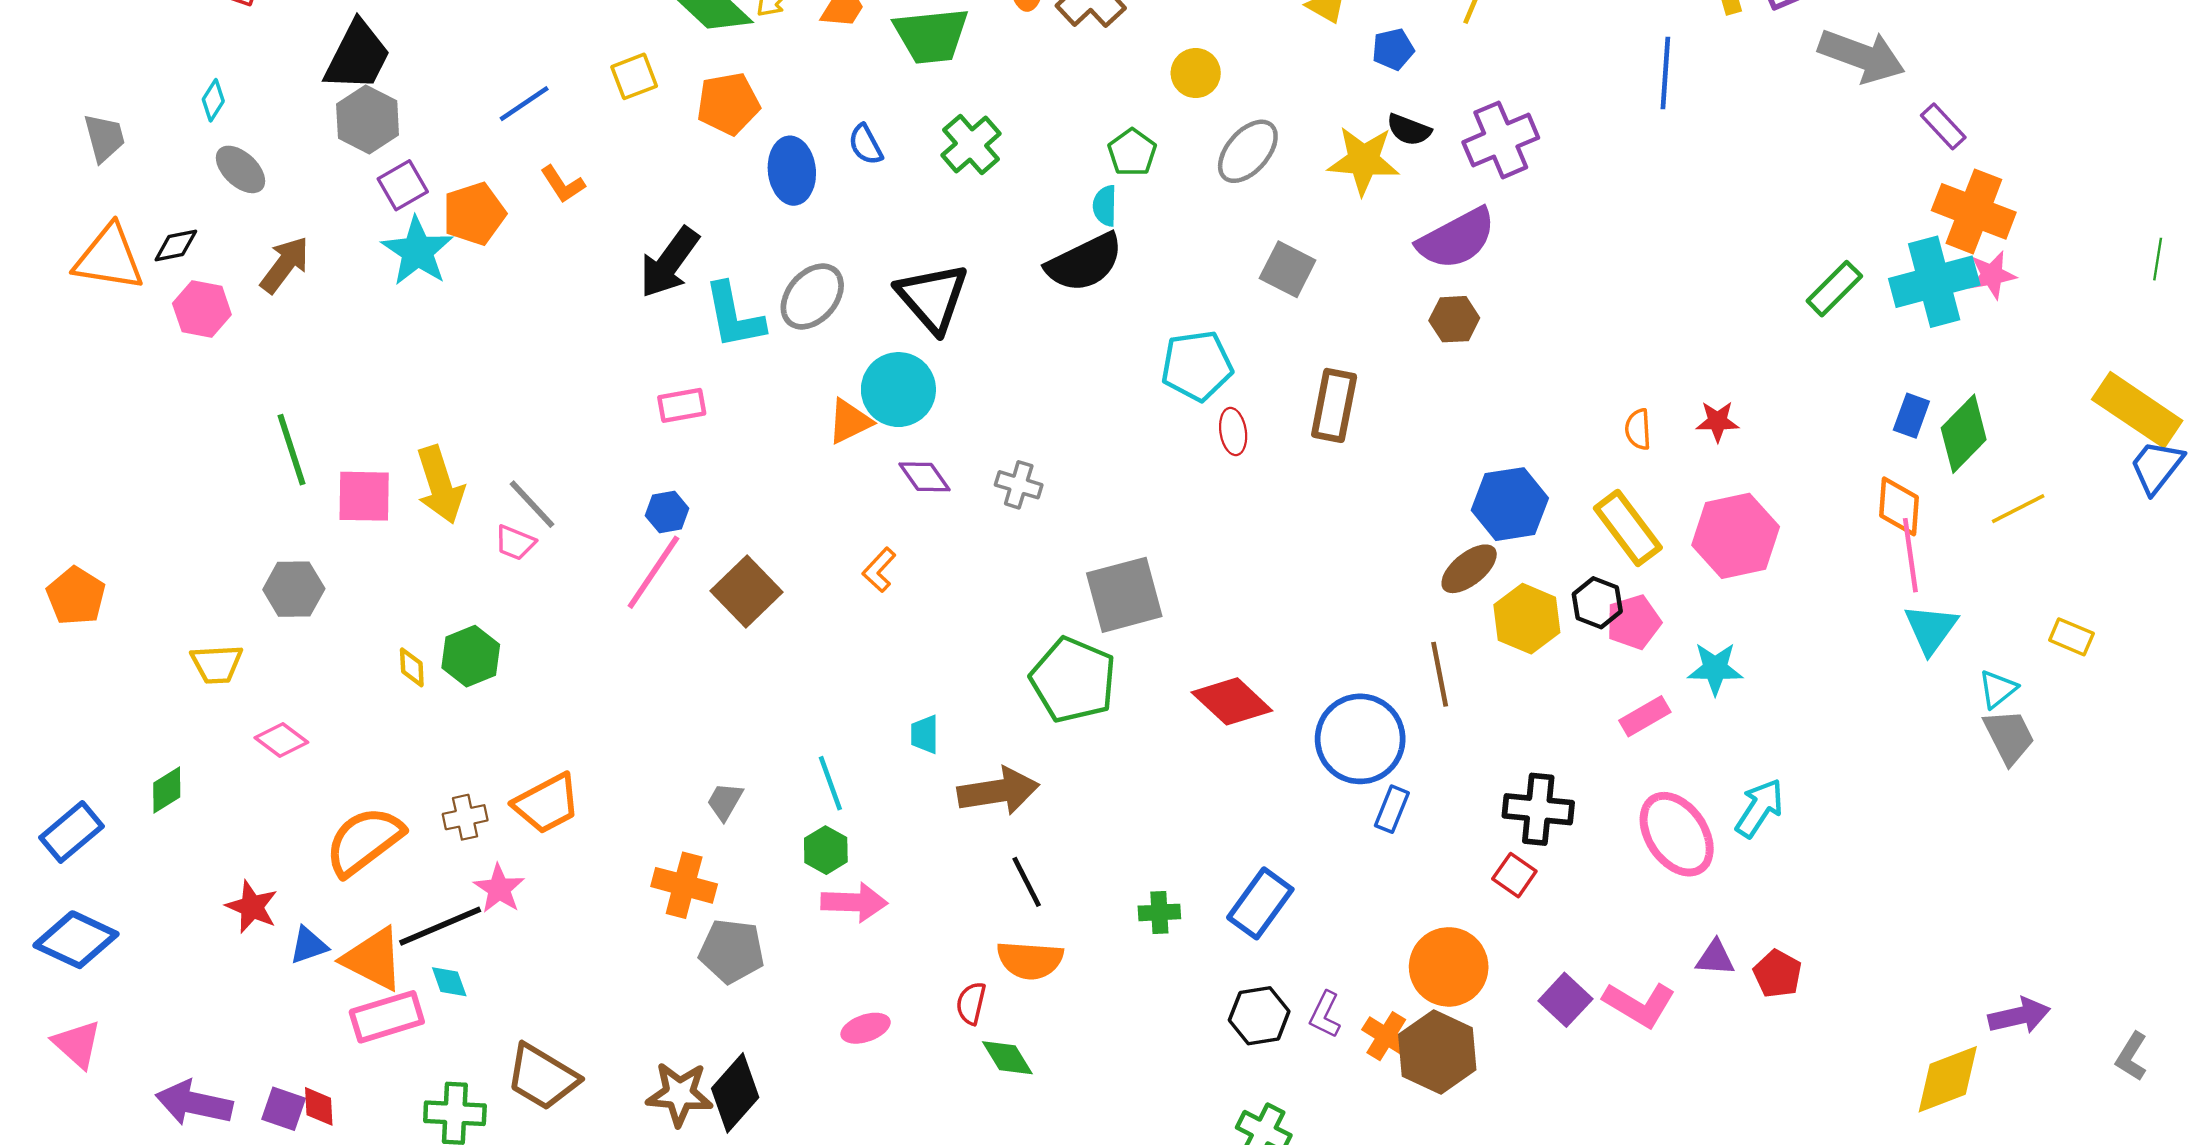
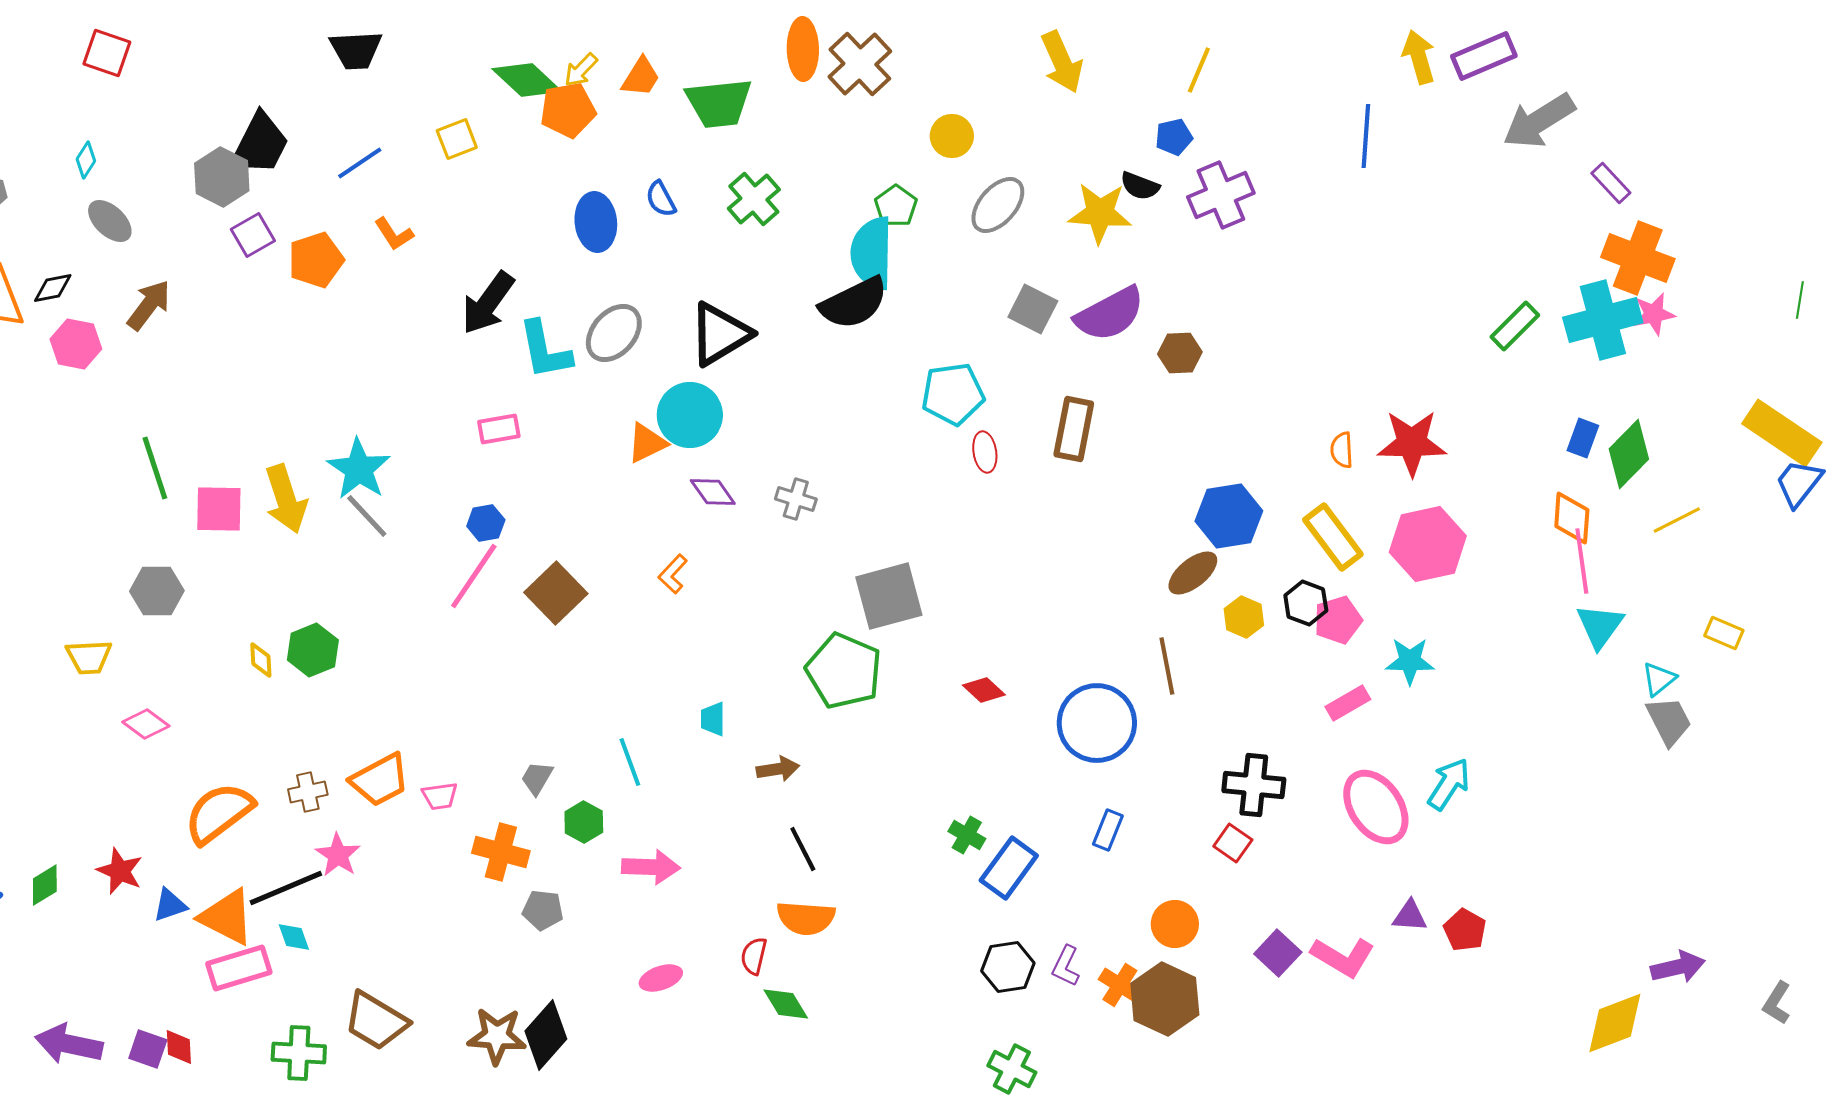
blue pentagon: (1393, 49) -> (1174, 137), moved
black trapezoid: (357, 56) -> (260, 144), moved
gray arrow: (1862, 56) -> (1539, 121), turned 128
orange pentagon: (728, 104) -> (568, 110), moved
cyan semicircle: (1105, 206) -> (872, 253), size x2.0
purple semicircle: (1457, 239) -> (1110, 314), moved
cyan star: (417, 251) -> (359, 469), moved
black triangle: (932, 298) -> (720, 334), turned 40
red star: (1717, 421) -> (1412, 443), size x1.8
pink trapezoid: (515, 543) -> (440, 796), moved, turned -30
yellow hexagon: (1527, 619) -> (1244, 617), size x0.7
red diamond: (1232, 701) -> (984, 690), size x0.6
green diamond: (167, 790) -> (45, 885), moved
brown arrow: (998, 791) -> (778, 769), size x0.6
blue rectangle: (1392, 809) -> (1108, 830), moved
green hexagon: (826, 850) -> (584, 822), moved
green cross: (1159, 912) -> (967, 835), moved, turned 33
gray pentagon: (732, 951) -> (543, 910), size x0.7
orange circle: (1449, 967) -> (1175, 924), size x0.7

